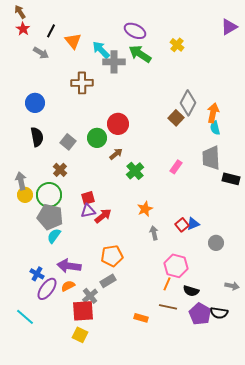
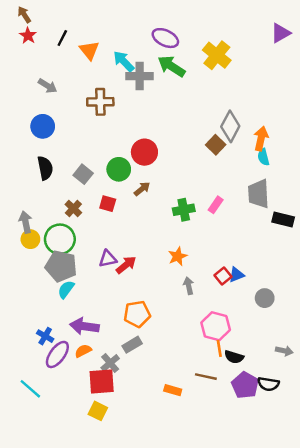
yellow cross: (177, 45) -> (217, 55), size x1.6
gray arrow: (41, 53) -> (48, 86), moved
green cross: (135, 171) -> (184, 210), moved, turned 30
red square: (88, 198) -> (108, 204), moved, turned 32
orange line: (167, 284) -> (219, 348), moved, turned -32

